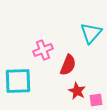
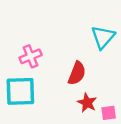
pink cross: (43, 50) -> (31, 56), moved

